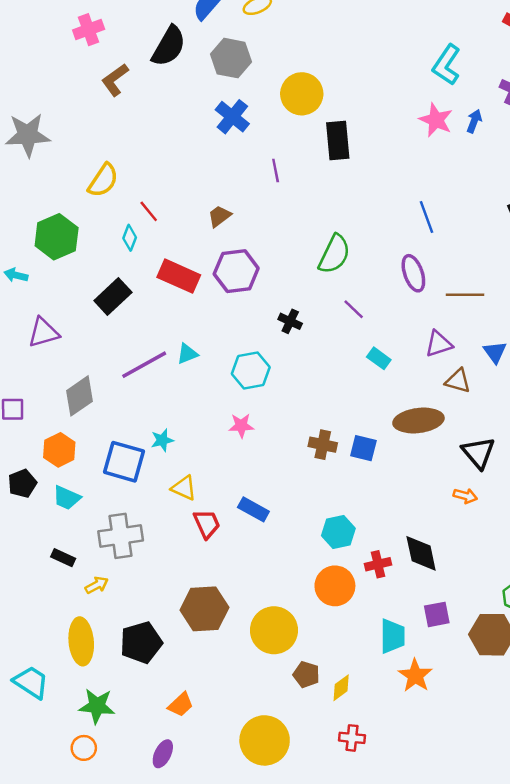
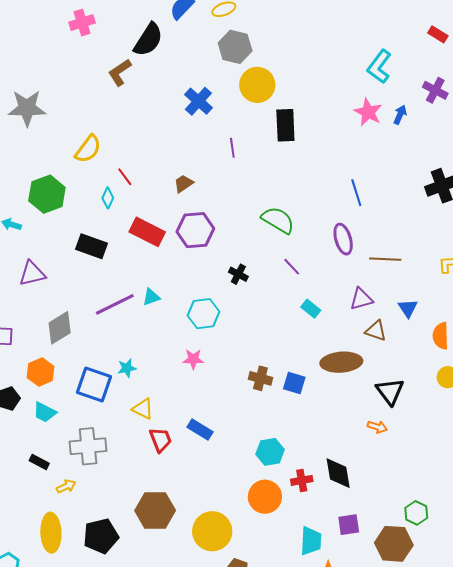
gray hexagon: (231, 58) -> (235, 47), moved
brown L-shape: (115, 80) -> (120, 72), moved
green semicircle: (334, 254) -> (278, 220), turned -88
black rectangle: (113, 297) -> (92, 246), turned 60

